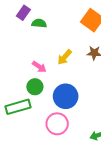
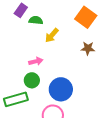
yellow arrow: (65, 57) -> (52, 35), moved
pink arrow: (39, 67) -> (36, 61), turned -48

